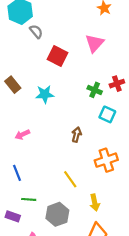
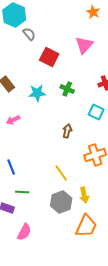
green cross: (95, 90) -> (67, 89), moved
pink arrow: (22, 135) -> (13, 120), moved
gray hexagon: (57, 214) -> (61, 202), moved

